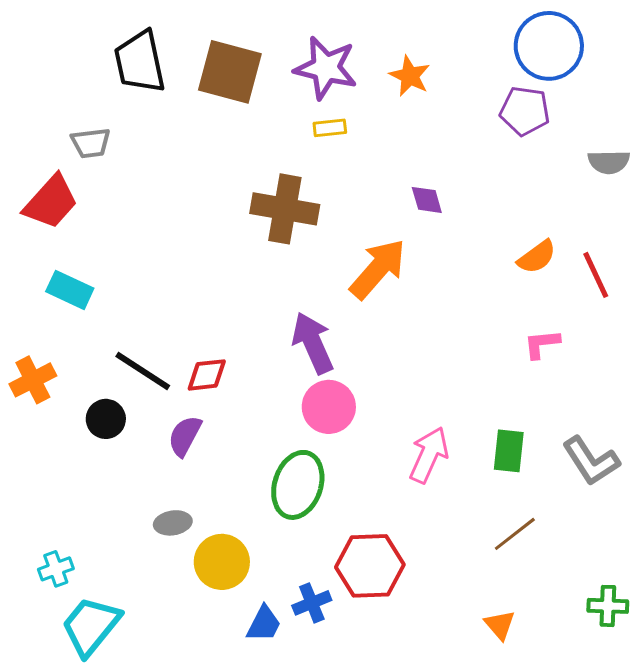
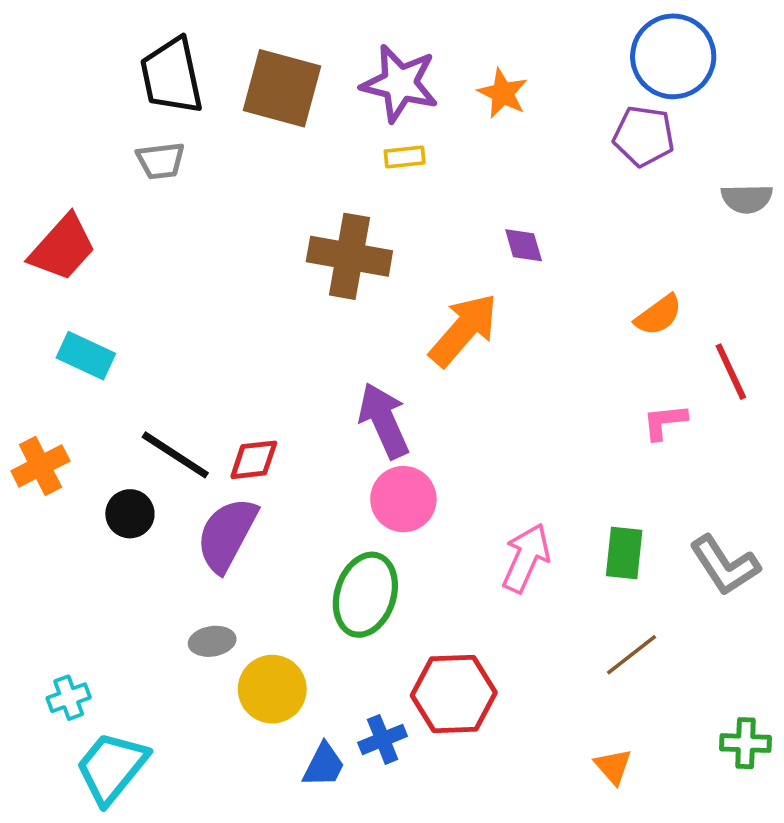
gray trapezoid: (91, 143) -> (161, 161), moved
red line: (596, 275) -> (731, 372), moved
purple semicircle: (185, 436) -> (227, 535), size x1.5

